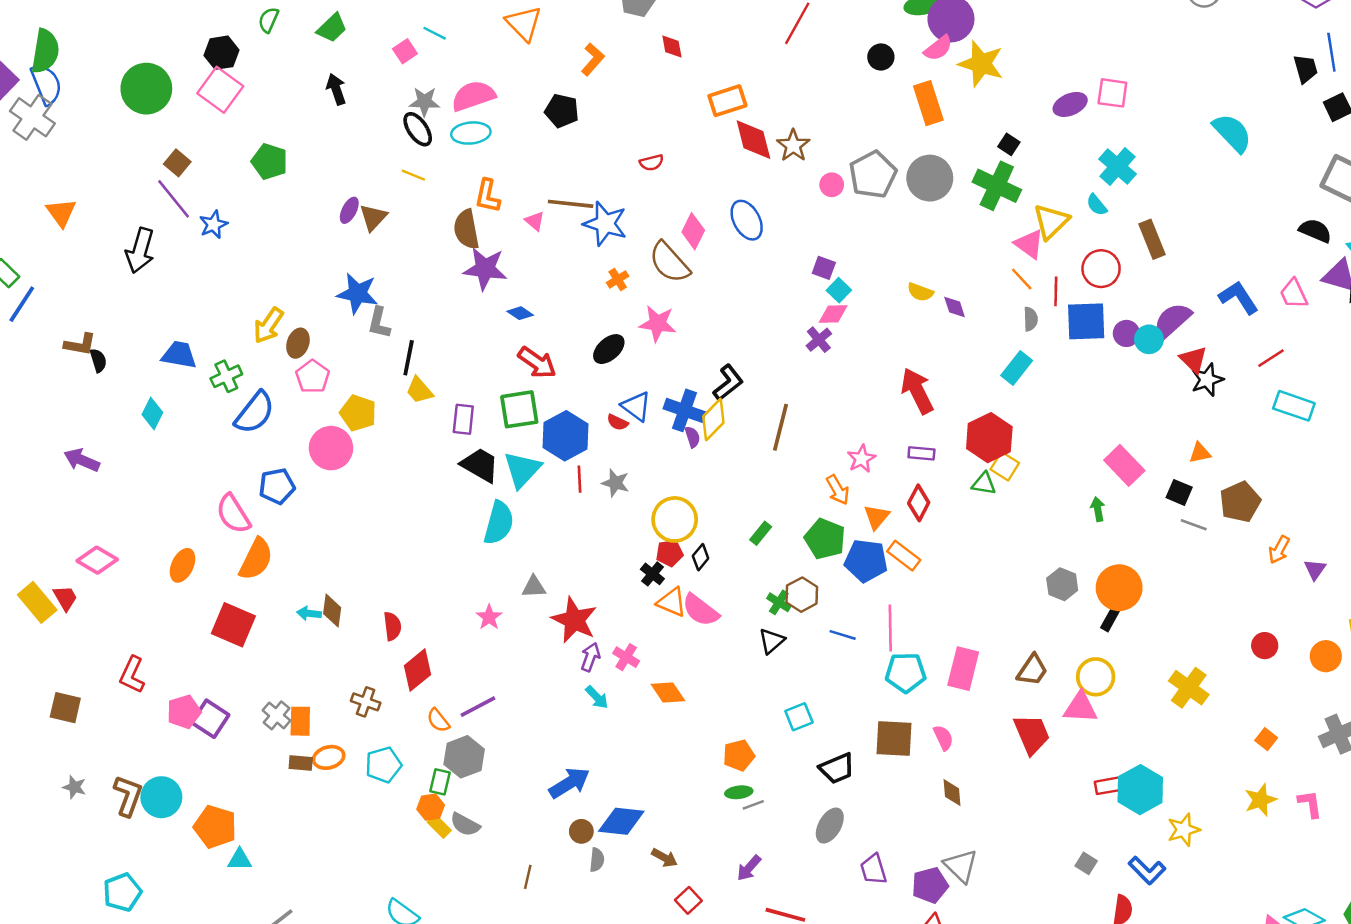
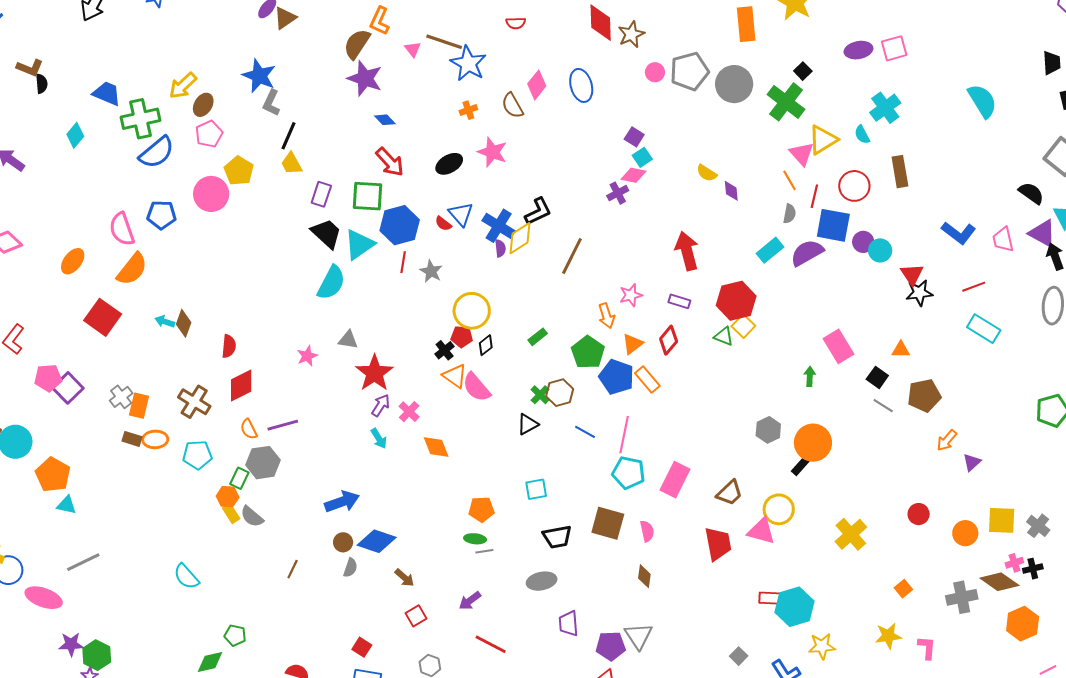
pink square: (1112, 93) -> (894, 48), turned -36
brown semicircle: (466, 229) -> (357, 44), turned 32
brown semicircle: (669, 262) -> (512, 106), size x0.7
blue L-shape: (1239, 297) -> (959, 233), turned 148
purple semicircle: (1172, 320) -> (807, 253), moved
green cross: (226, 376) -> (140, 119), size x1.5
brown cross: (366, 702) -> (194, 402), size x1.4
gray ellipse: (830, 826) -> (542, 581), turned 36

